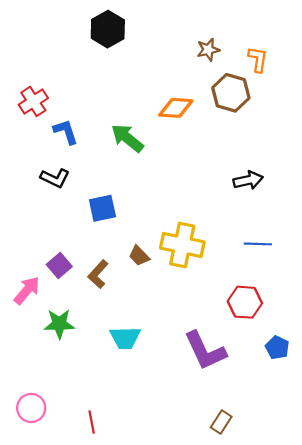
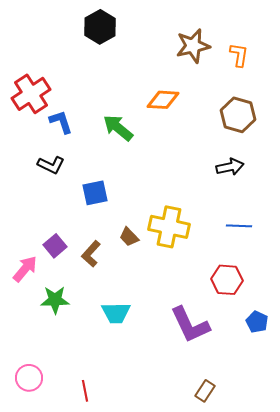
brown star: (208, 50) -> (193, 46), size x1.6
brown hexagon: (231, 93) -> (238, 115), moved
red cross: (33, 101) -> (31, 94), size x1.4

